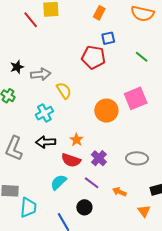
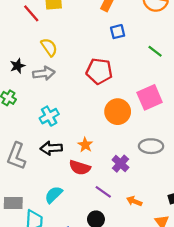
red pentagon: (94, 57) -> (99, 71), moved
yellow semicircle: (64, 91) -> (49, 47), moved
purple cross: (99, 158) -> (120, 164), moved
gray ellipse: (137, 158) -> (151, 146), moved
cyan semicircle: (59, 182) -> (54, 195), moved

